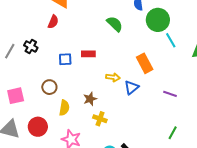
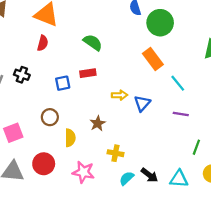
green semicircle: (115, 24) -> (93, 42), moved
cyan line: (171, 40) -> (178, 83), moved
orange rectangle: (145, 63) -> (153, 59), moved
purple line: (170, 94) -> (181, 114), moved
yellow cross: (100, 119) -> (115, 153), moved

